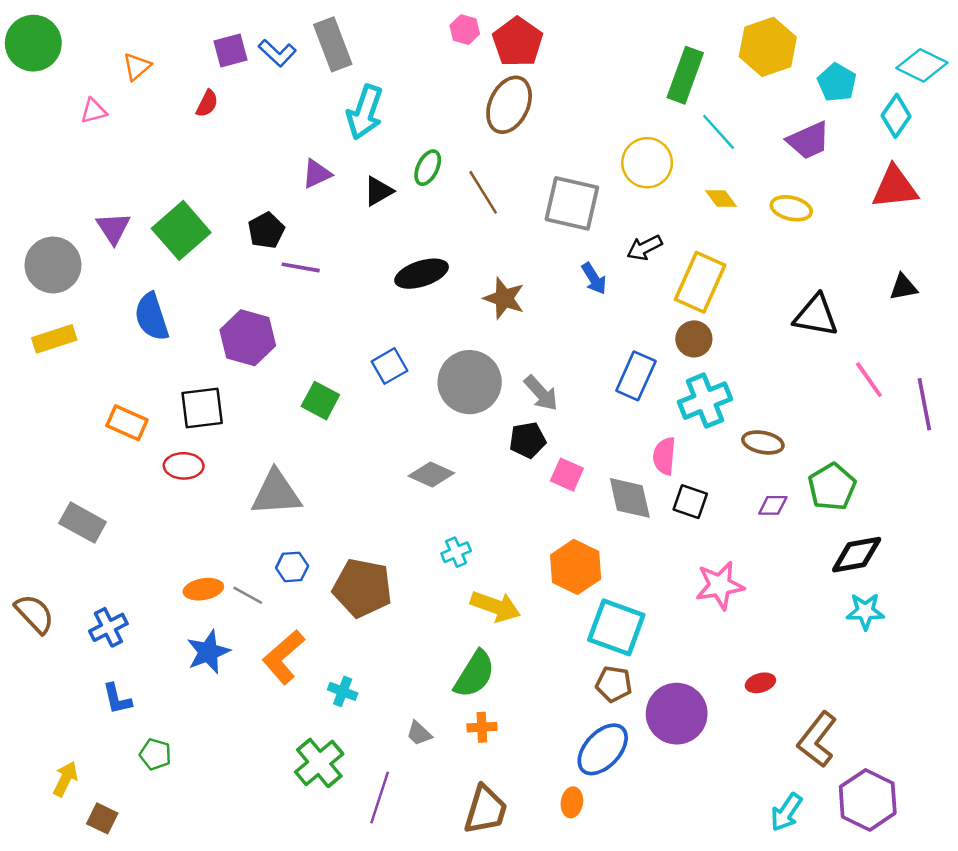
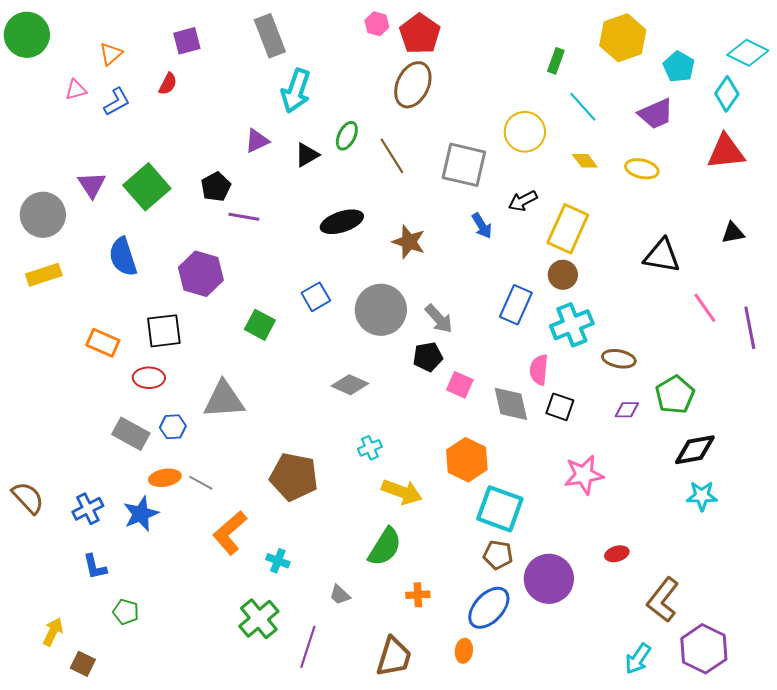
blue L-shape: (277, 53) -> (117, 102), moved, turned -72
green rectangle: (685, 75) -> (556, 61), size x0.6
gray rectangle: (83, 523) -> (131, 434), moved
blue hexagon: (292, 567) -> (173, 427), moved
blue star: (208, 652) -> (141, 514), moved
orange cross: (482, 727) -> (418, 595), moved

